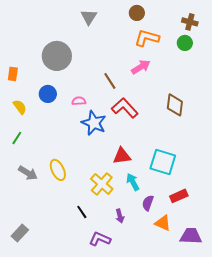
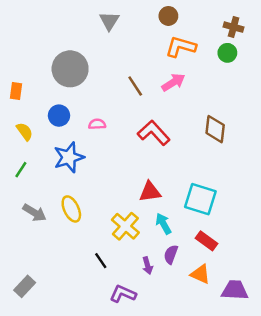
brown line: (110, 81) -> (135, 86), moved
blue star: (94, 123) -> (69, 157), moved, turned 30
red rectangle: (179, 196) -> (207, 241), moved, turned 60
purple semicircle: (148, 203) -> (171, 254), moved

